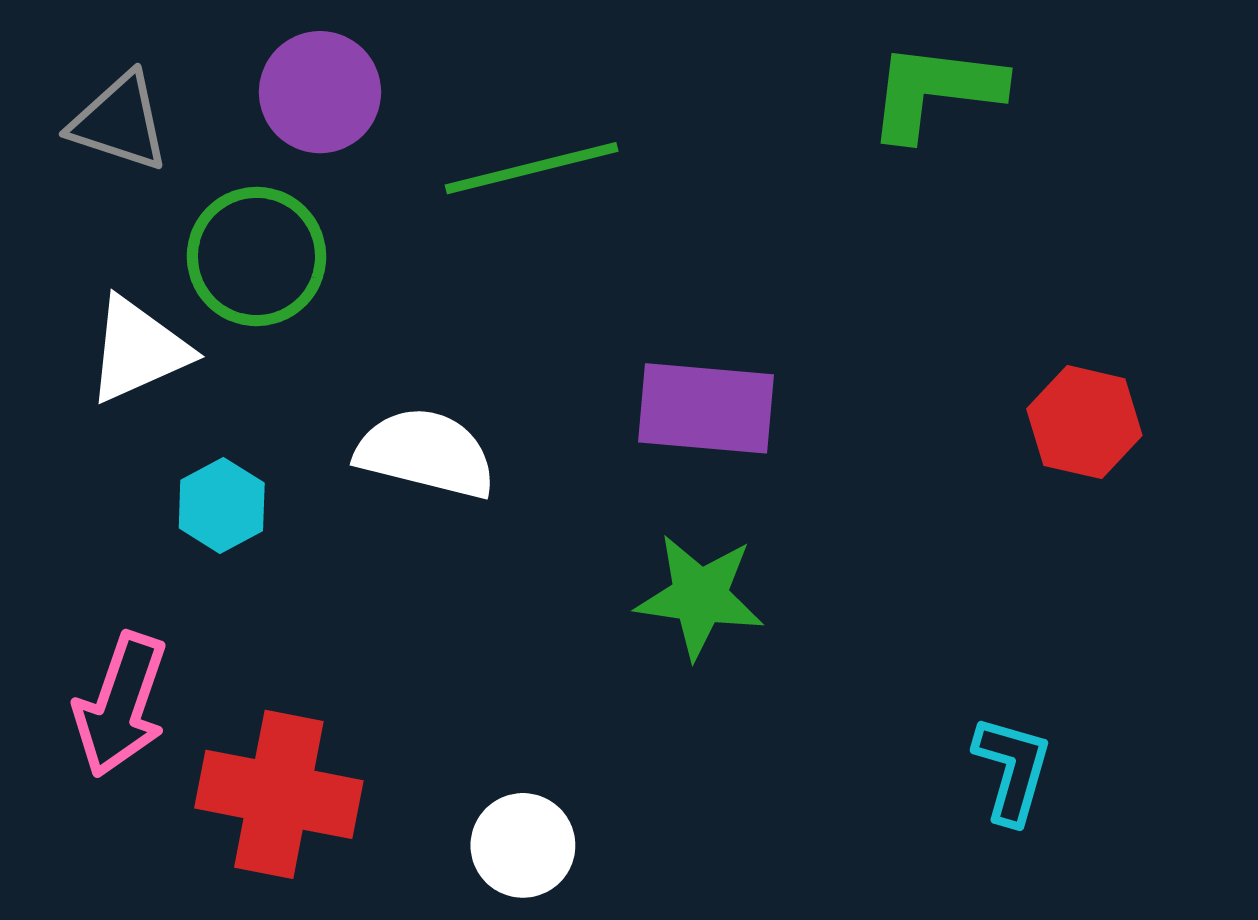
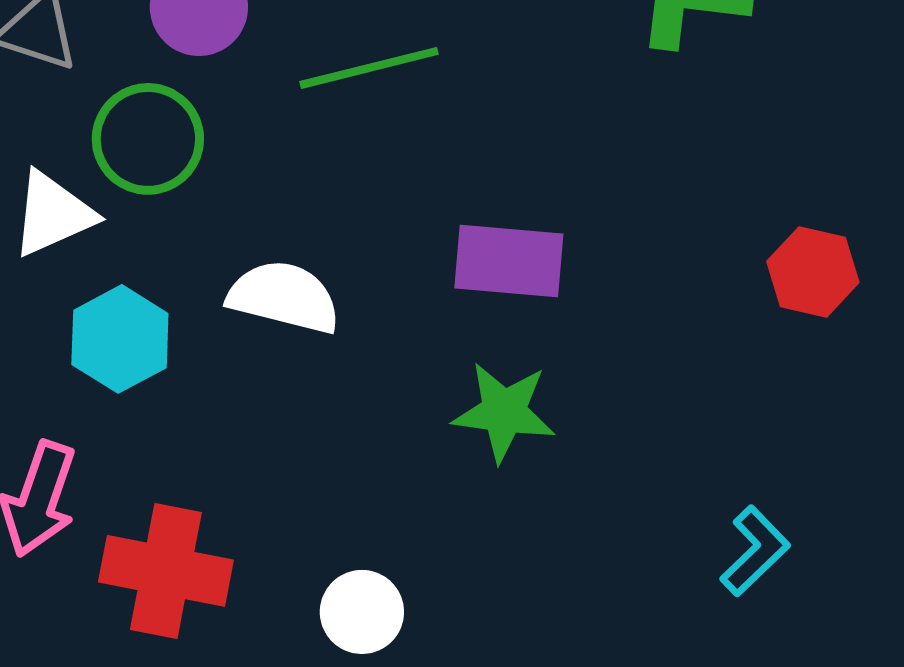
cyan hexagon: (222, 506) -> (120, 339), size x1.4
cyan L-shape: (1012, 769) -> (755, 551), turned 30

